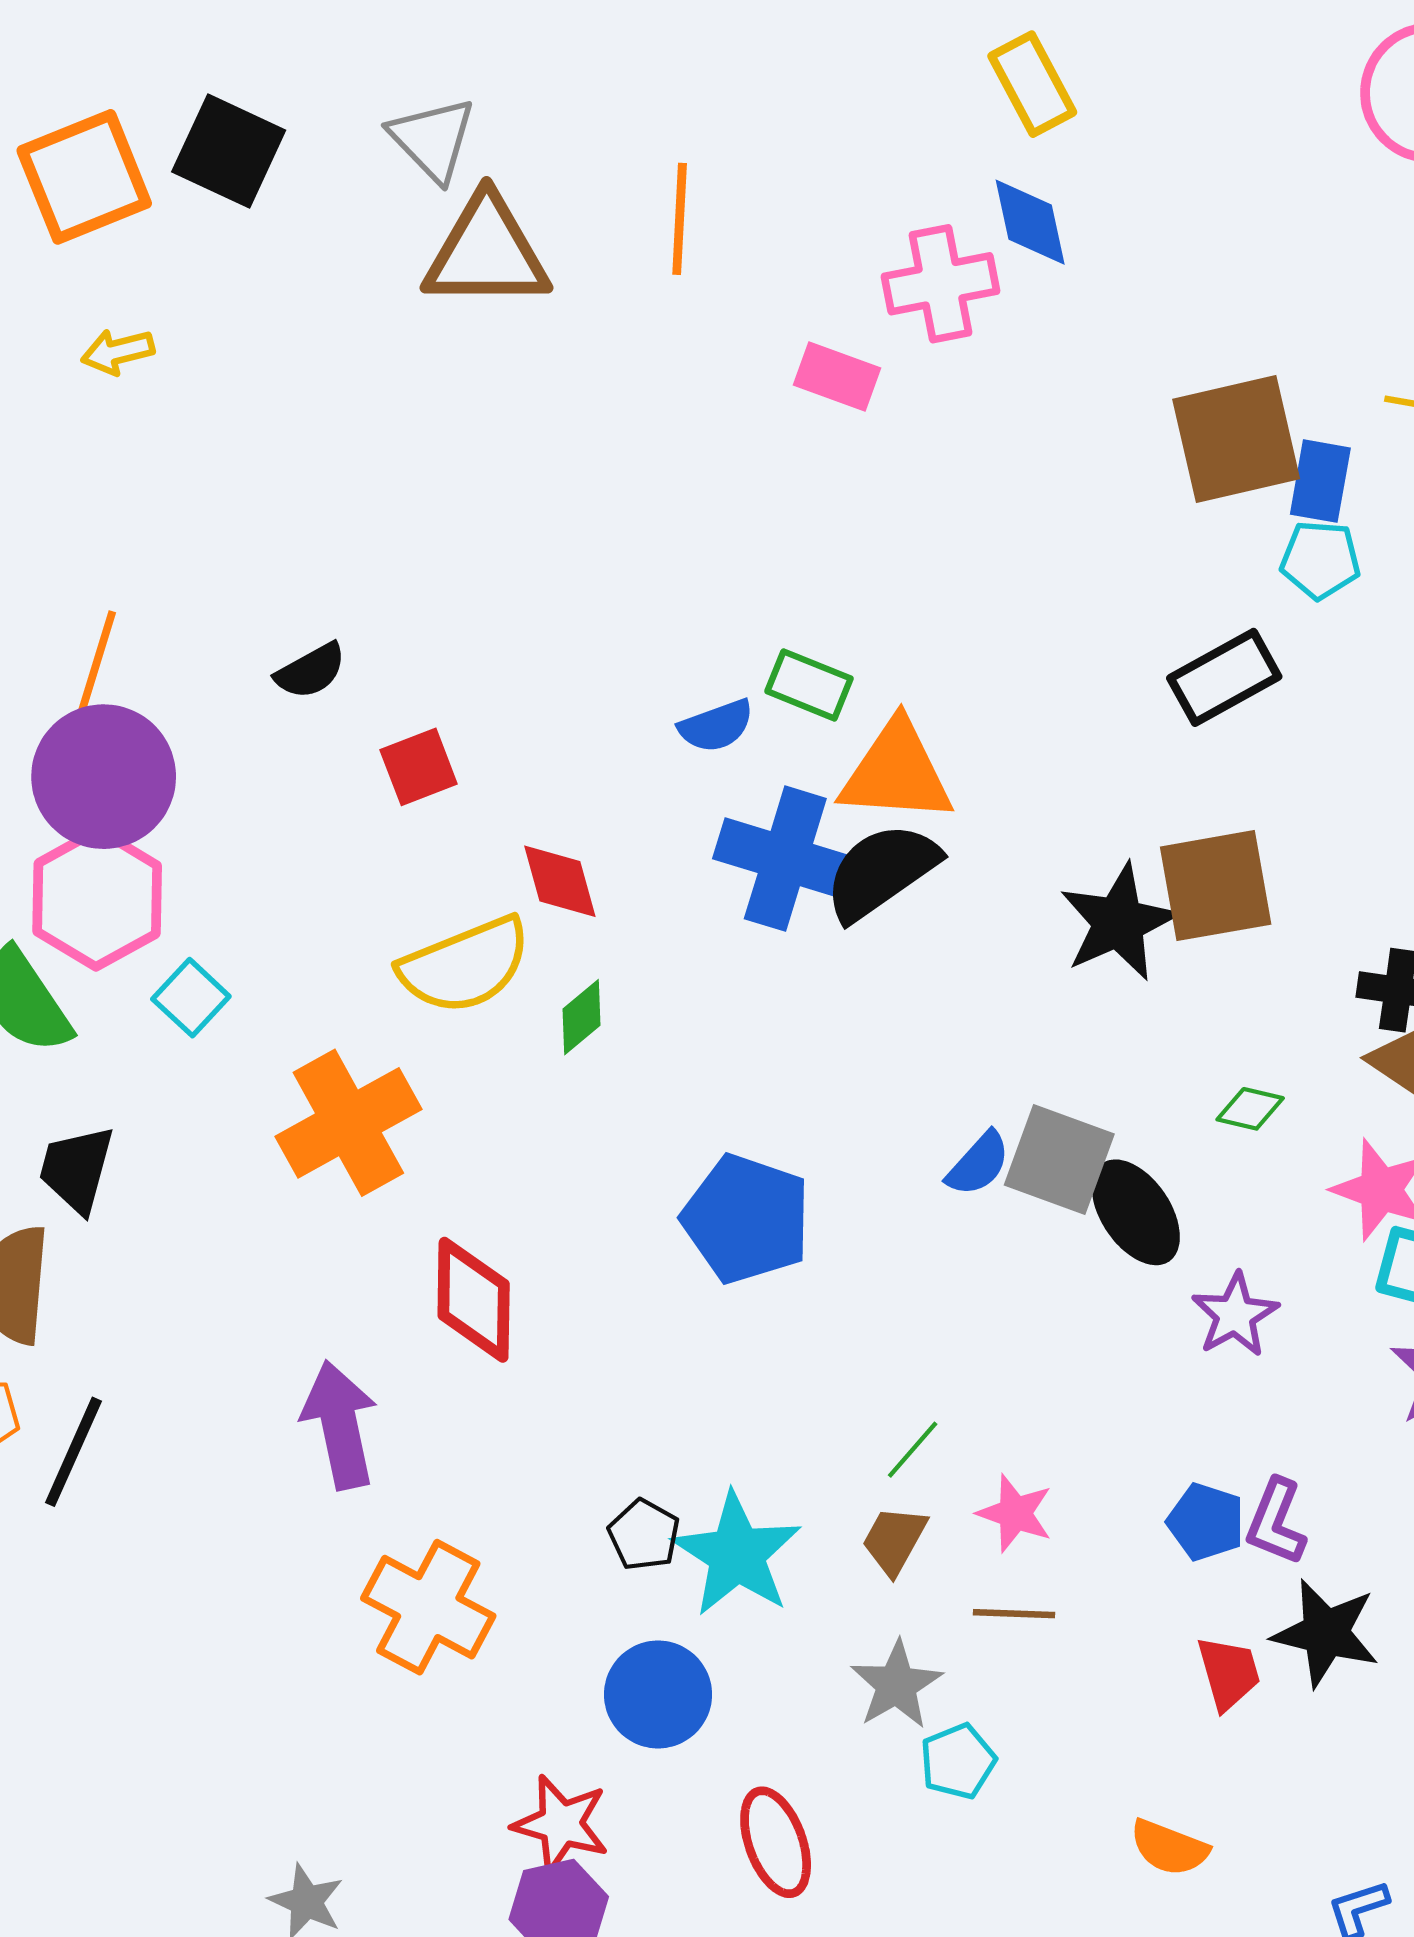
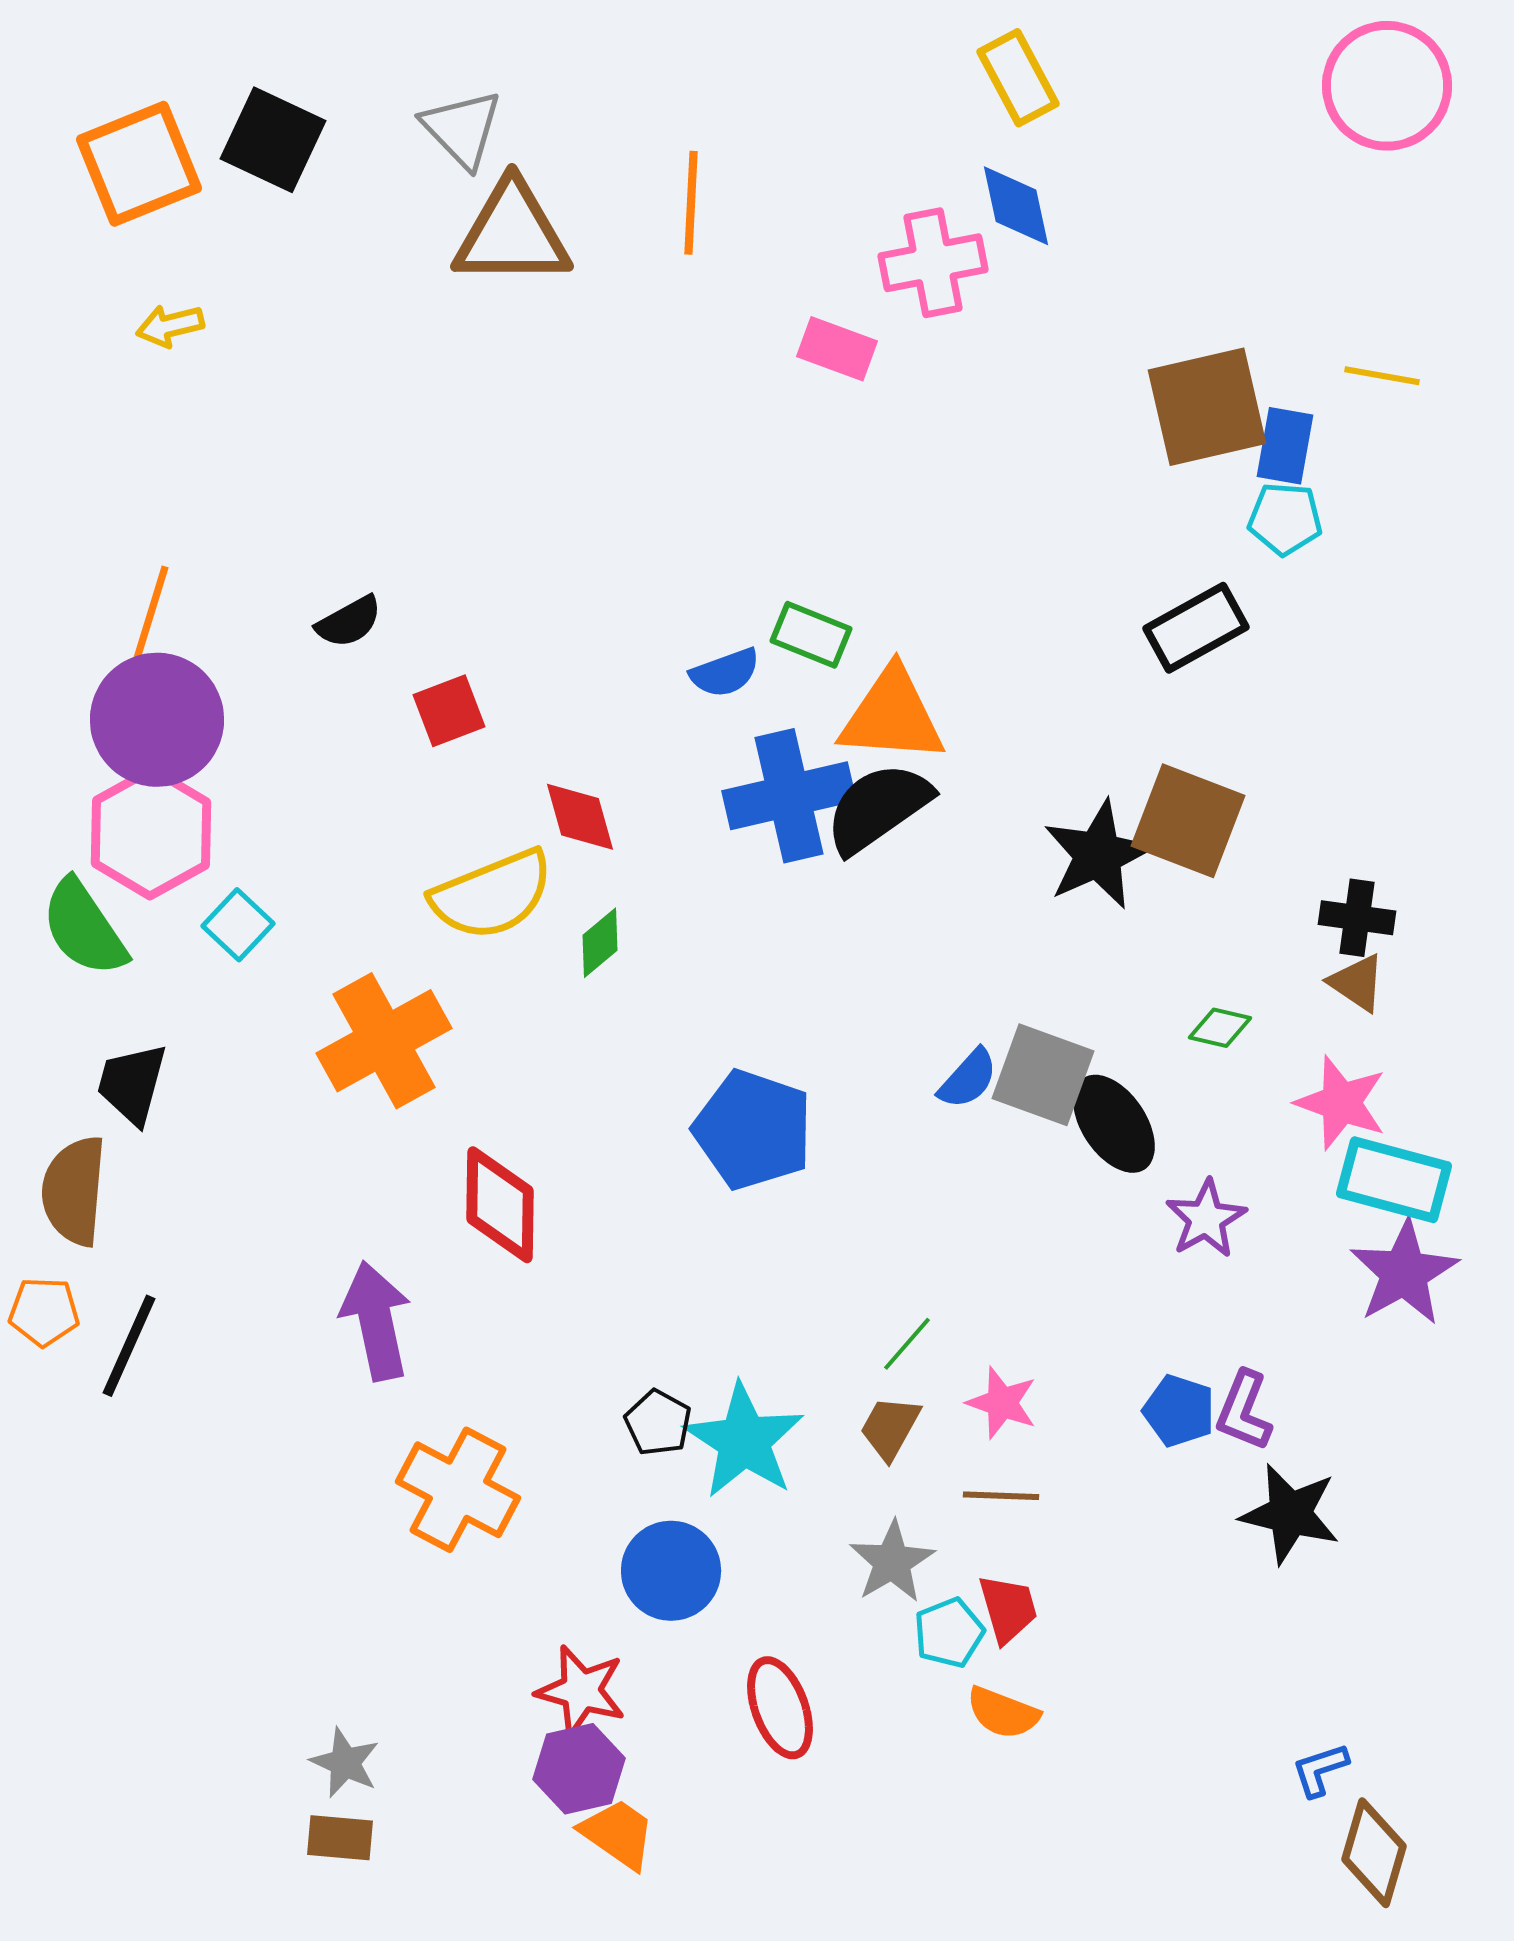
blue cross: (785, 859) -> (789, 796), turned -30
brown square: (1216, 886) -> (1188, 821), turned 31
red trapezoid: (1229, 1673) -> (1008, 1609), moved
orange semicircle: (1169, 1848) -> (1003, 1713), moved

